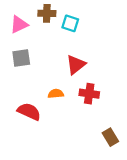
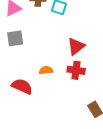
red triangle: (76, 65) -> (76, 46), moved

